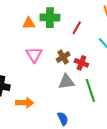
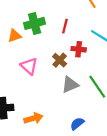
red cross: (81, 63) -> (79, 49), moved
blue semicircle: (63, 119) -> (77, 124), turned -88

